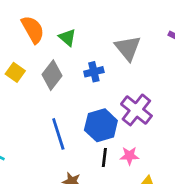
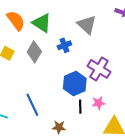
green triangle: (67, 37) -> (42, 23), size x1.5
blue line: (58, 134) -> (32, 105), moved

